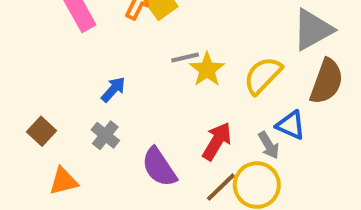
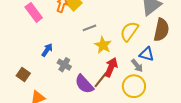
yellow star: (207, 69) -> (103, 45), moved
blue arrow: (113, 89) -> (47, 50), moved
gray cross: (105, 135) -> (64, 65), moved
brown line: (221, 187) -> (101, 80), moved

